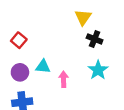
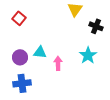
black cross: (95, 39) -> (96, 26), moved
red square: (19, 40) -> (19, 18), moved

